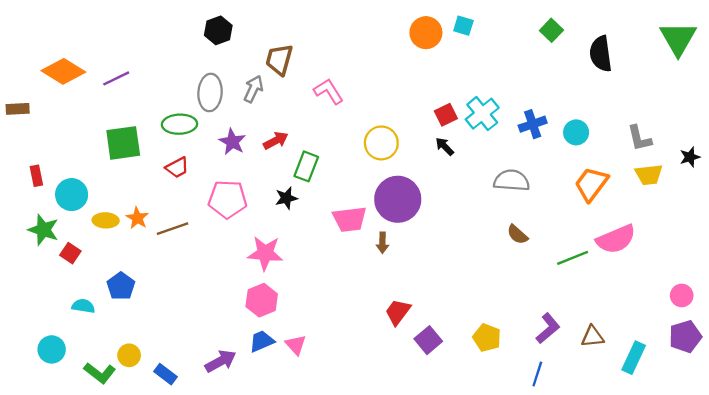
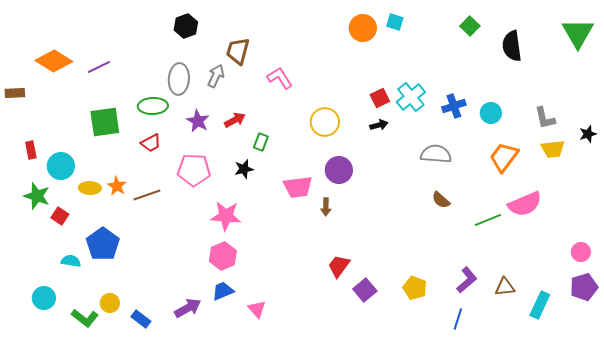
black arrow: (445, 146) -> (379, 125), turned 120
green rectangle: (306, 166) -> (261, 142), size x0.7
purple circle: (398, 199) -> (339, 170), size x0.7
blue pentagon: (121, 286) -> (103, 244), size x1.4
pink triangle: (296, 345) -> (257, 309), moved

